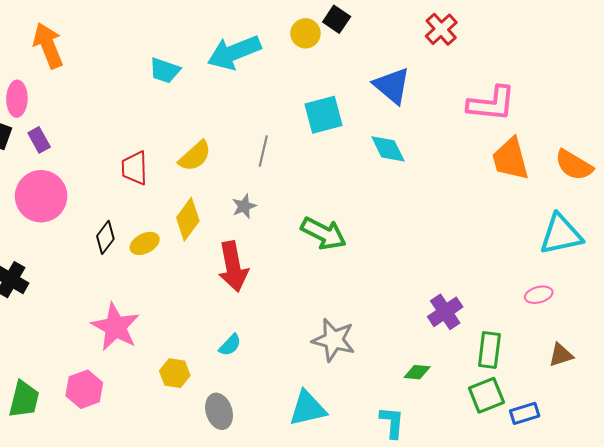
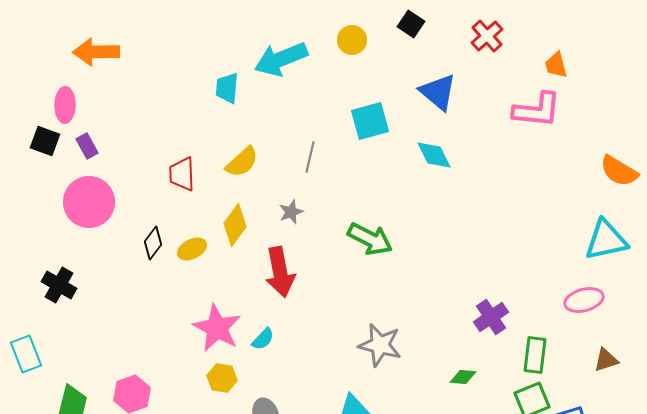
black square: (337, 19) -> (411, 24), moved
orange arrow: (48, 45) -> (96, 52), turned -69
cyan trapezoid: (165, 71) -> (227, 88), moved, turned 76
orange trapezoid: (511, 159) -> (556, 65), moved, size x0.6
pink ellipse: (539, 295) -> (584, 300), size x1.4
pink star: (115, 327) -> (217, 328), moved
cyan semicircle: (230, 345) -> (263, 339), moved

